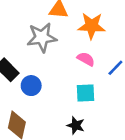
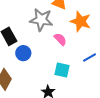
pink semicircle: (86, 59) -> (60, 39), moved

